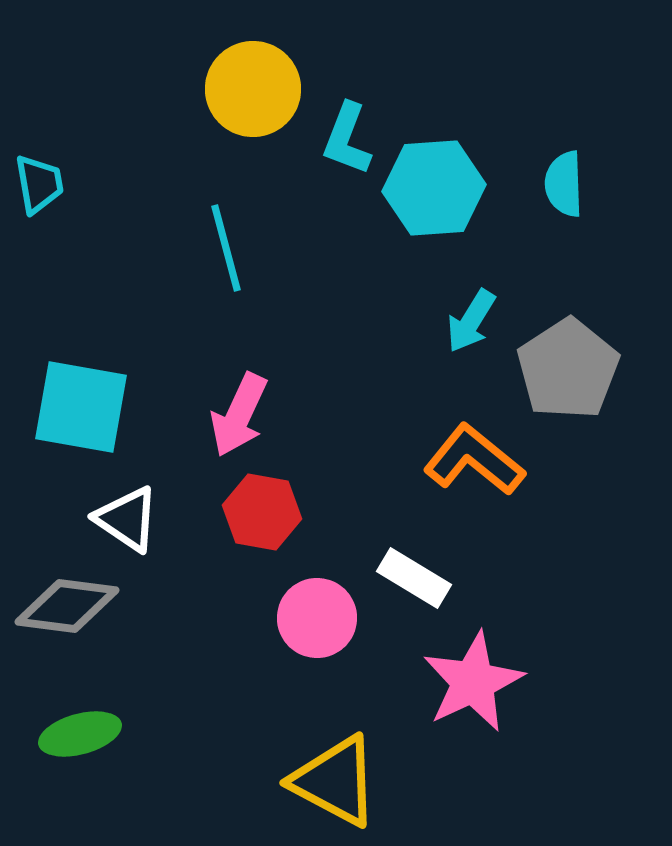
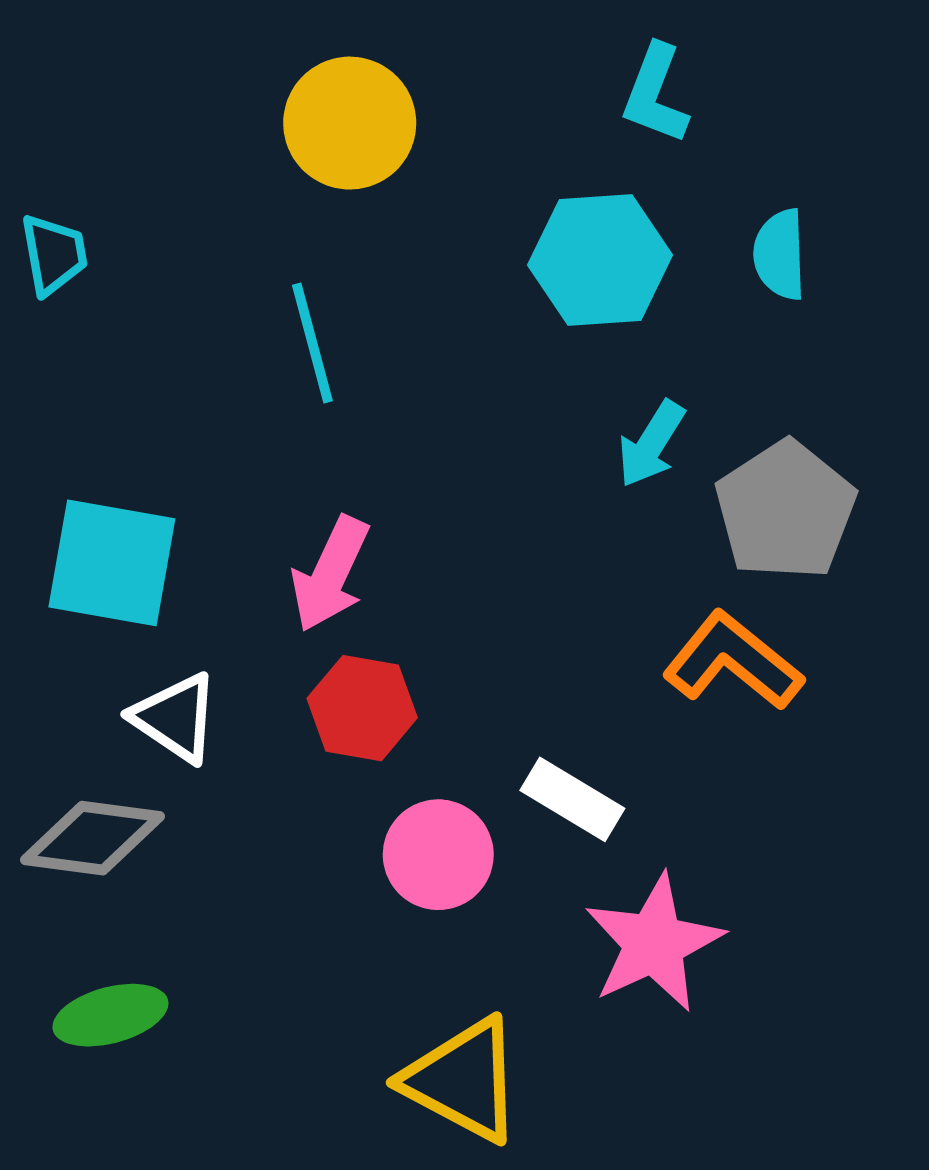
cyan L-shape: (347, 139) -> (655, 94), moved
orange L-shape: (474, 460) -> (733, 661), moved

